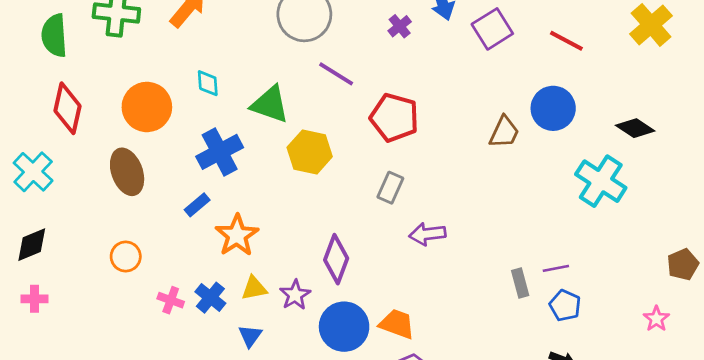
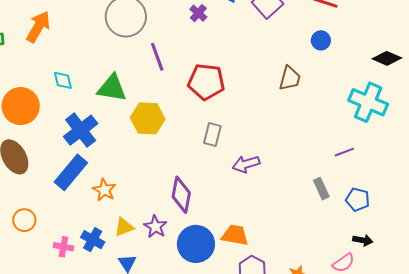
purple line: (336, 74) -> (157, 57), turned 48
blue circle: (553, 108) -> (321, 40), moved, size x0.6
blue rectangle: (197, 205) -> (71, 172), size x1.8
orange star: (237, 235) -> (104, 190), size x0.7
purple line: (556, 268) -> (344, 152), moved

